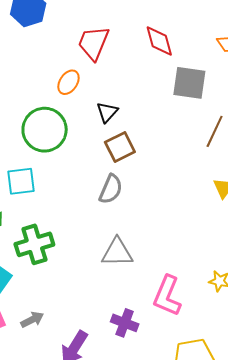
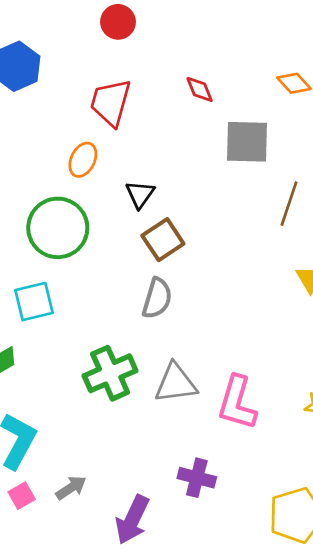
red diamond: (159, 41) -> (200, 89), size x0.7
green cross: (34, 244) -> (110, 373), moved
pink L-shape: (167, 296) -> (237, 403), moved

